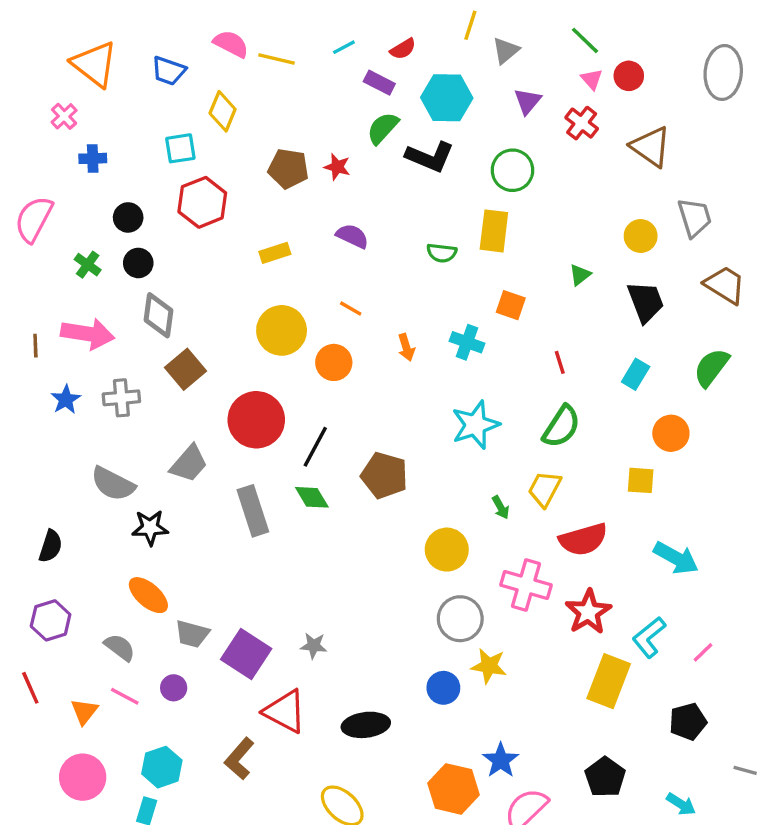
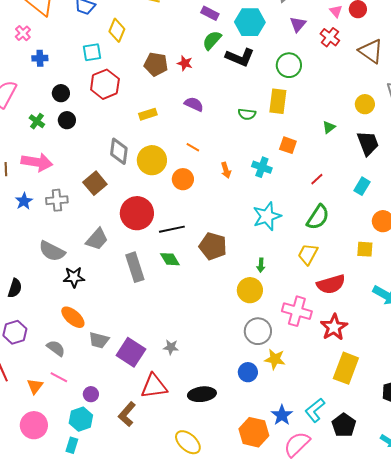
gray diamond: (158, 315) -> (119, 151), moved
red line: (560, 362) -> (317, 179), turned 64
black line: (315, 447) -> (172, 229), turned 50
green arrow: (501, 507) -> (261, 265), moved, turned 32
cyan L-shape: (649, 637) -> (315, 410), moved
purple circle: (174, 688) -> (91, 394), moved
red triangle: (285, 711) -> (154, 386), turned -36

